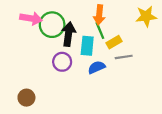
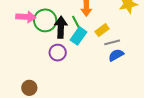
green line: (100, 31) -> (76, 23), moved
cyan rectangle: (87, 46) -> (78, 36), turned 36
blue semicircle: (97, 67) -> (116, 55), moved

